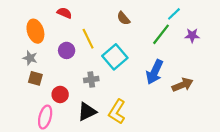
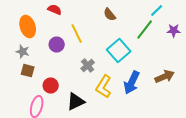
cyan square: (115, 57) -> (119, 51), moved
blue arrow: (155, 72) -> (132, 83), moved
gray cross: (91, 79) -> (88, 66), moved, turned -32
yellow L-shape: (117, 112) -> (104, 87), moved

